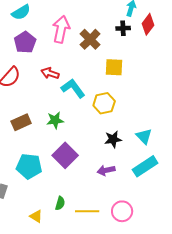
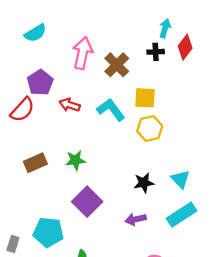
purple pentagon: (25, 42) -> (40, 83), moved
cyan L-shape: (73, 88) -> (111, 110), moved
yellow hexagon: (104, 103) -> (150, 128), moved
cyan pentagon: (29, 166) -> (48, 232), moved

